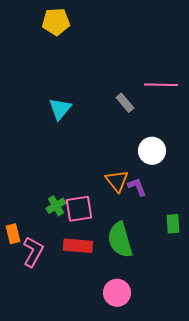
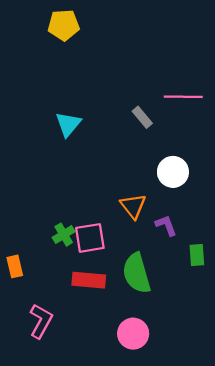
purple L-shape: (137, 187) -> (166, 225), moved
pink L-shape: (33, 252) -> (41, 321), moved

